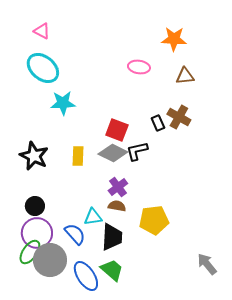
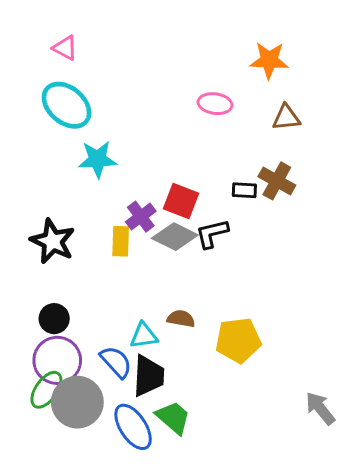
black rectangle: (158, 123) -> (244, 190), turned -63
purple cross: (118, 187) -> (141, 217), moved
black trapezoid: (112, 237) -> (148, 376), moved

